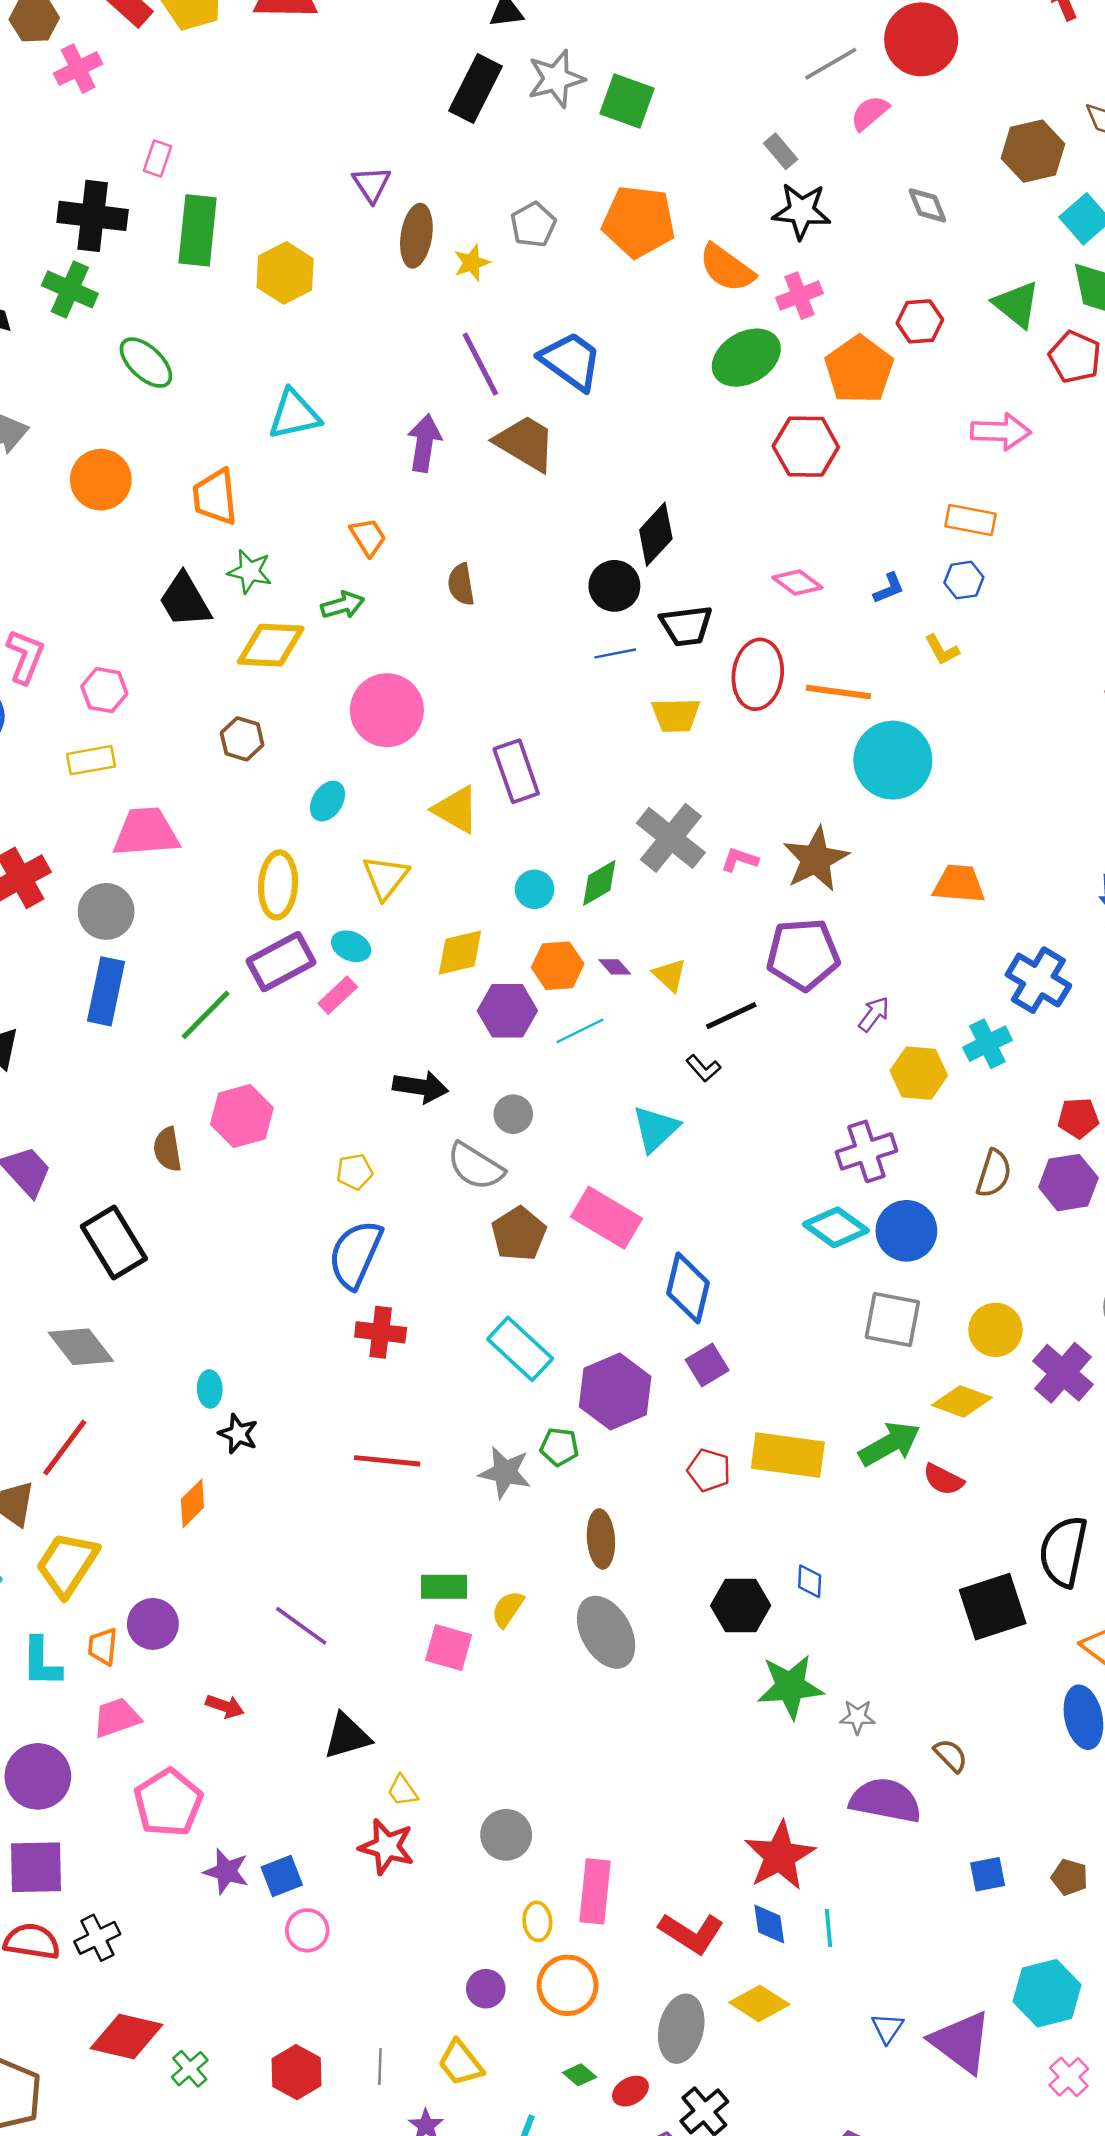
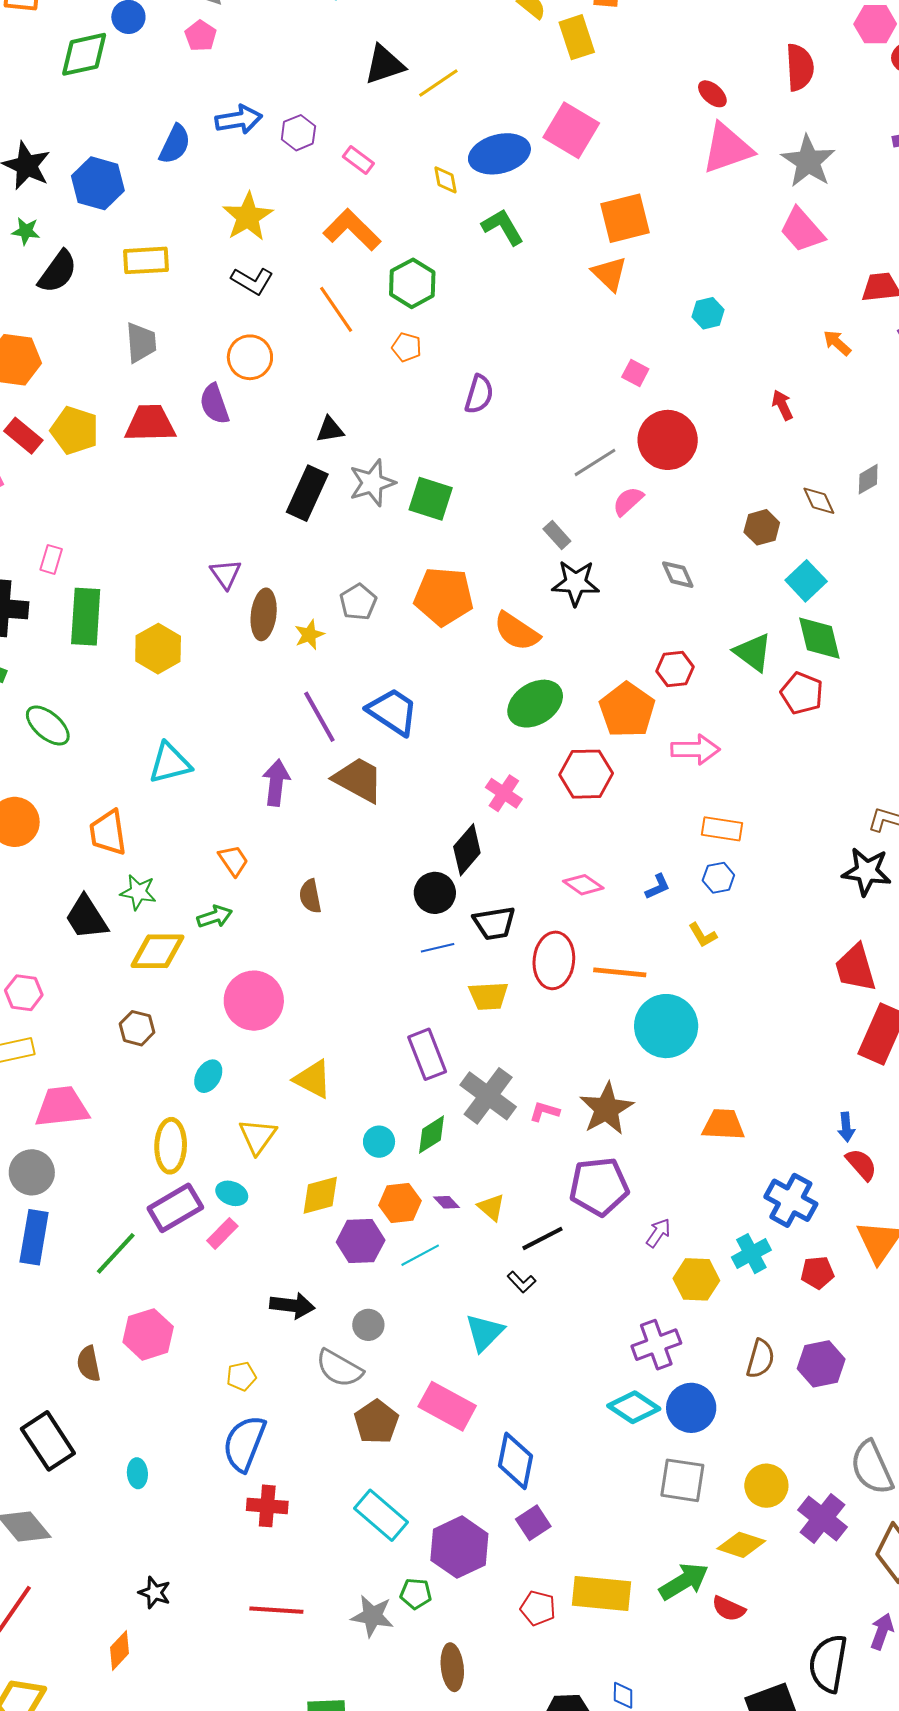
brown hexagon: (1033, 151) -> (762, 527), size x0.7
pink cross: (799, 296) -> (504, 793), moved, turned -33
pink arrow: (1001, 432) -> (695, 749), moved
purple rectangle: (516, 771) -> (427, 1054), moved
red pentagon: (1078, 1118) -> (817, 1273), moved
cyan ellipse: (210, 1389) -> (137, 1473), moved

